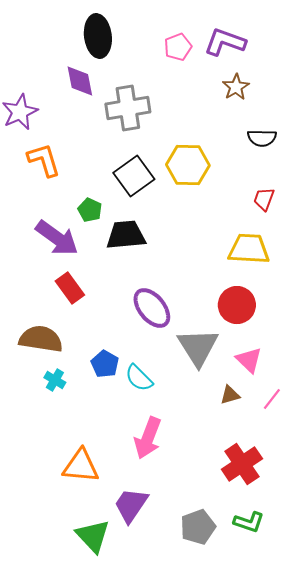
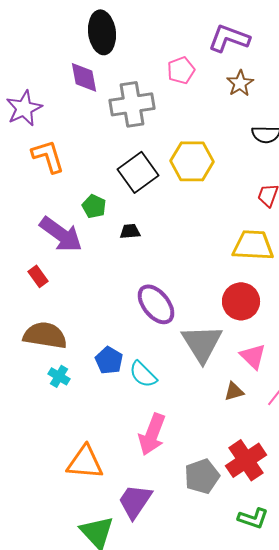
pink pentagon: (178, 47) -> (181, 70), moved
black trapezoid: (126, 235) -> (130, 231), size x0.5
red rectangle: (70, 288) -> (38, 276), moved, size x0.7
gray pentagon: (198, 527) -> (202, 476), moved

